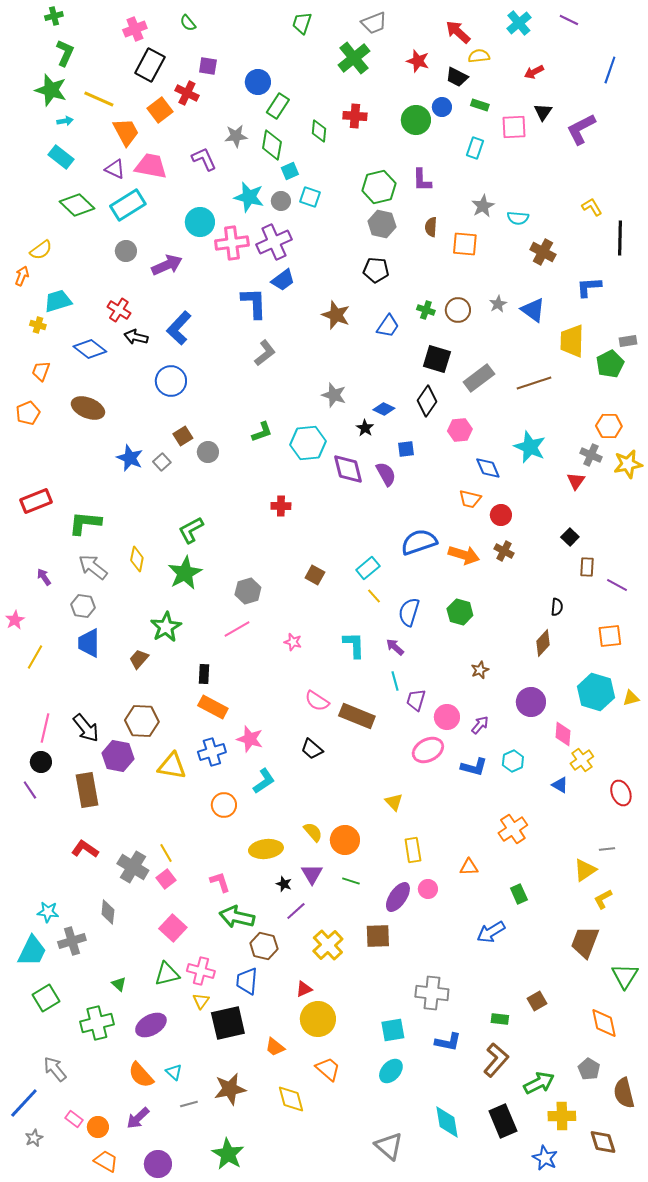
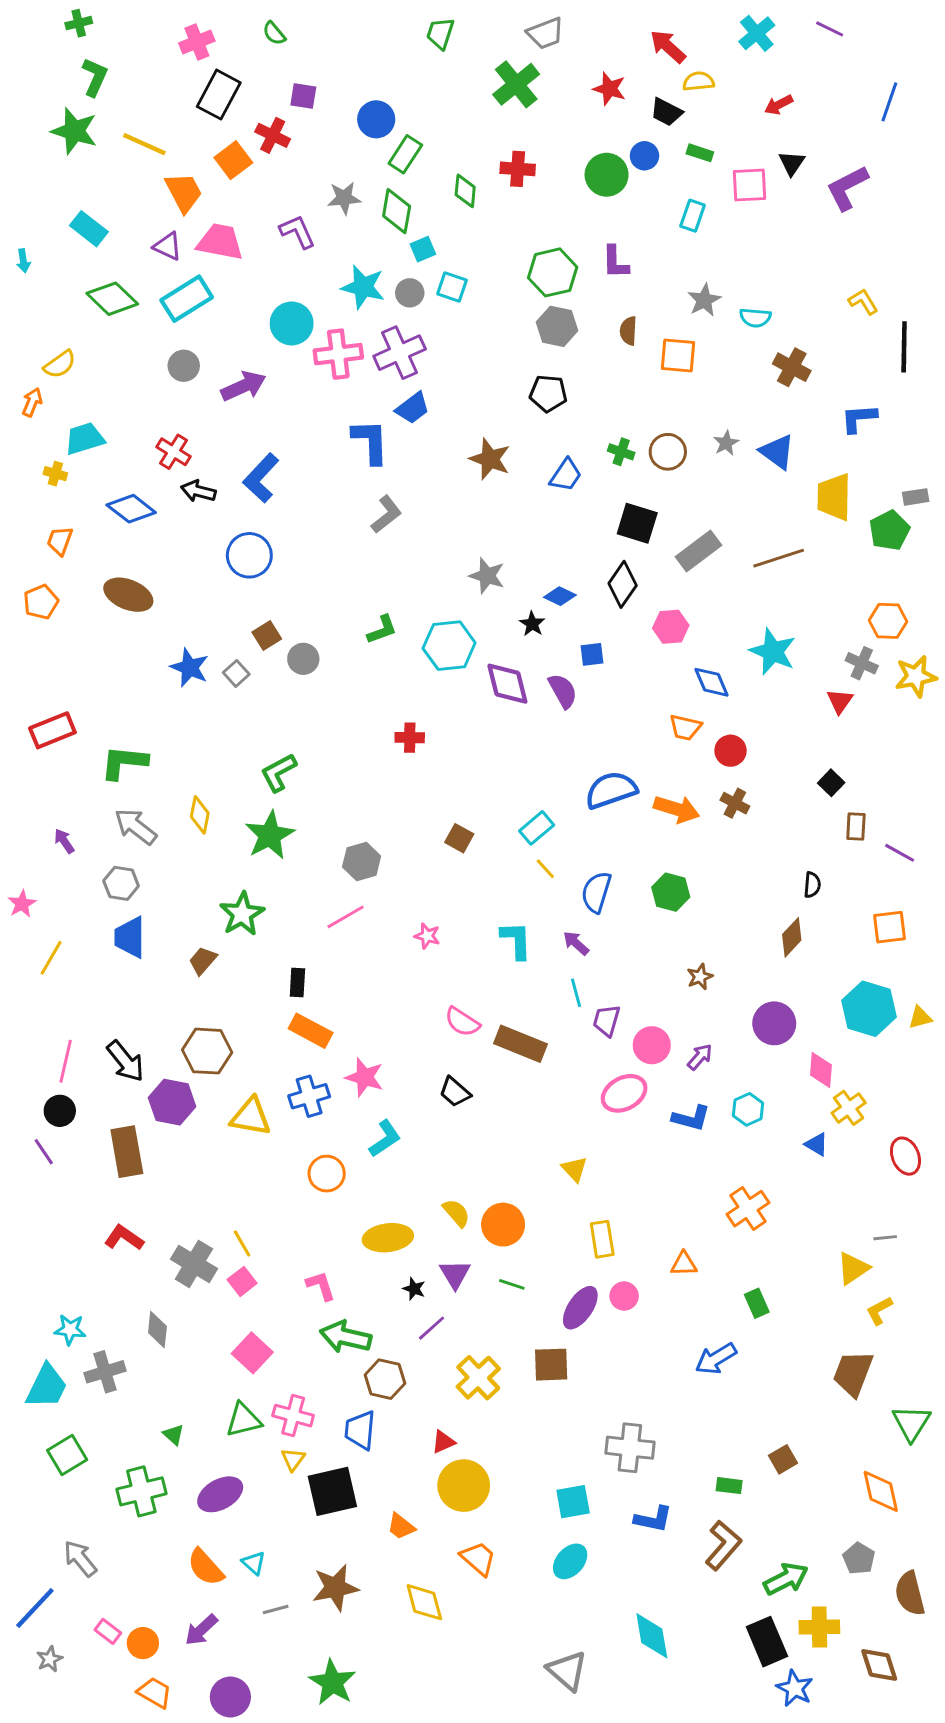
cyan arrow: (65, 121) -> (23, 261), moved, turned 91
black rectangle: (503, 1121) -> (767, 1642), moved

